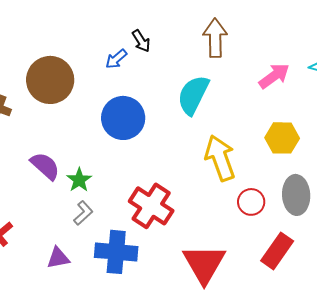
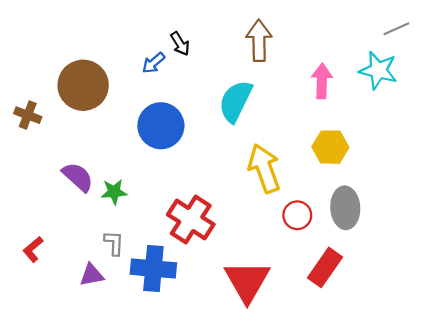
pink arrow: (274, 76) -> (322, 81), turned -52
green star: (79, 180) -> (114, 192), turned 30
gray L-shape: (83, 213) -> (114, 243), moved, turned -45

